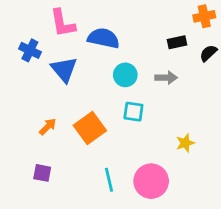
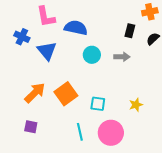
black rectangle: (177, 42) -> (130, 31), turned -64
cyan square: (133, 112) -> (98, 104), moved
orange arrow: (48, 127) -> (35, 93), size x1.6

